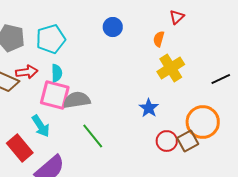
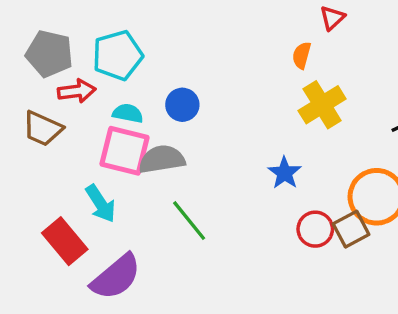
blue circle: (113, 27) -> (182, 105), moved
red arrow: (27, 72) -> (77, 91), moved
cyan semicircle: (57, 73) -> (128, 113), turned -78

